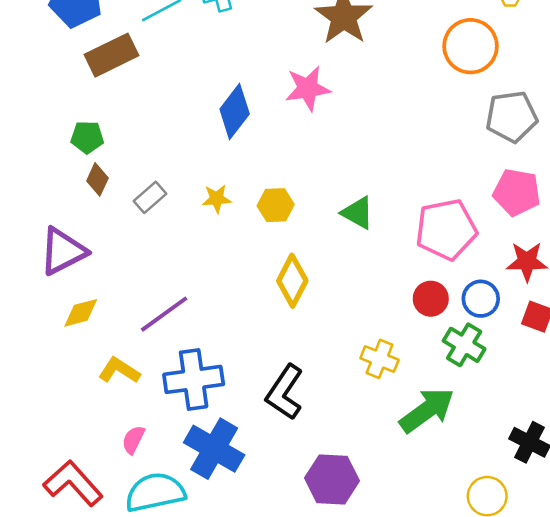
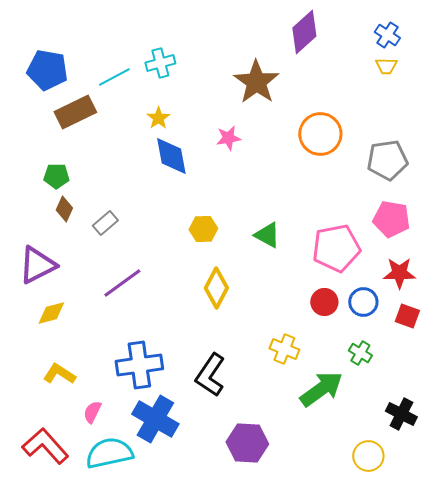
orange circle: (470, 46) -> (320, 134), moved
pink star: (308, 88) -> (228, 138), size x0.7
blue diamond: (235, 112) -> (171, 156), turned -48
yellow star: (217, 199) -> (158, 118), moved, turned -30
purple line: (164, 314) -> (122, 283), moved
green cross: (464, 345) -> (360, 353), moved, size x0.7
yellow L-shape: (119, 370) -> (59, 374), moved

